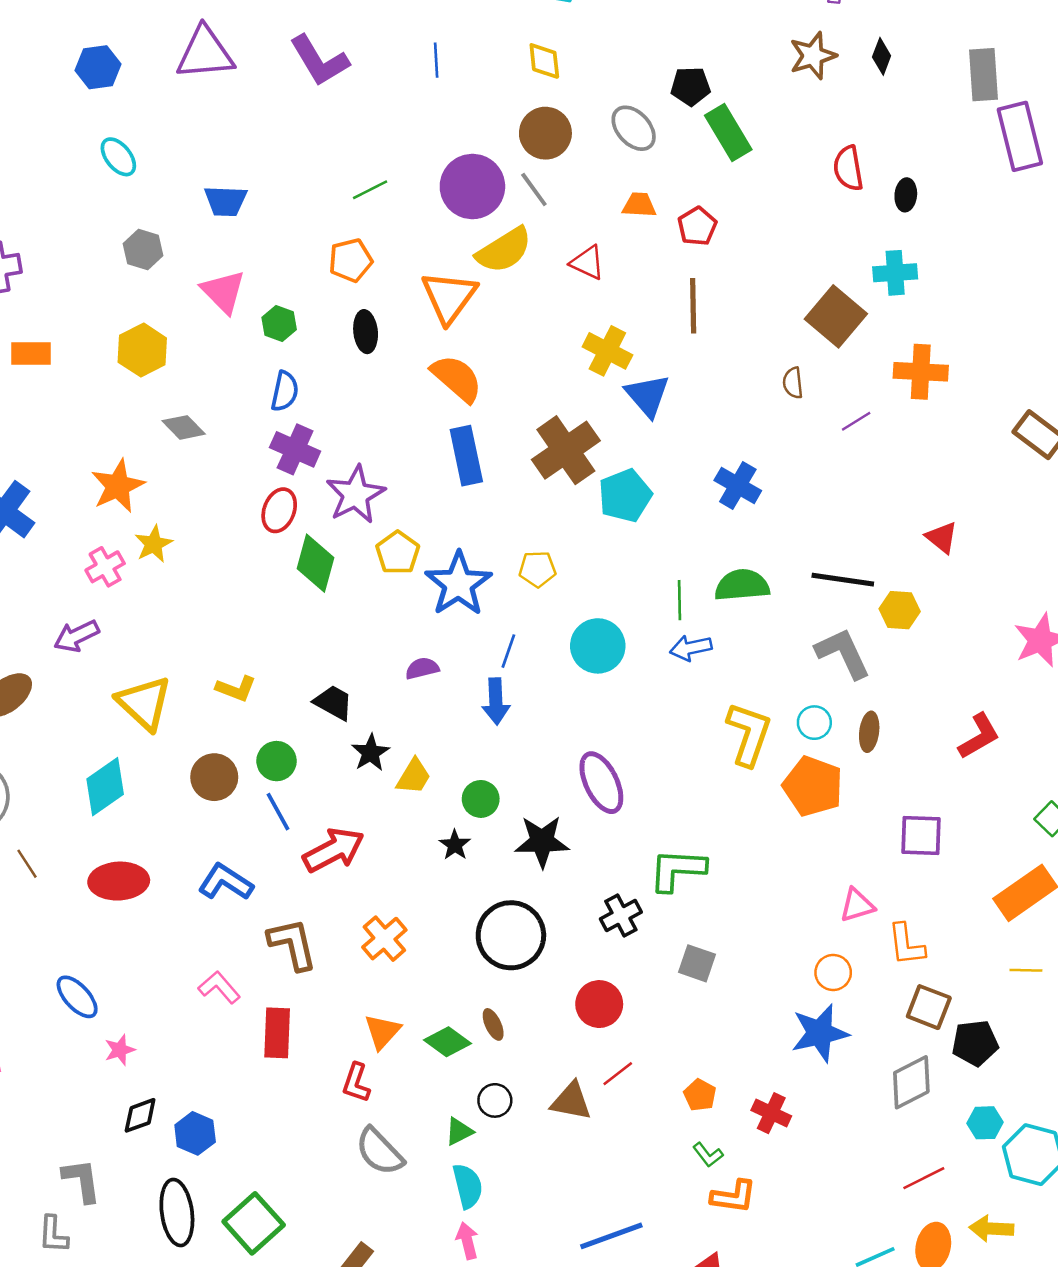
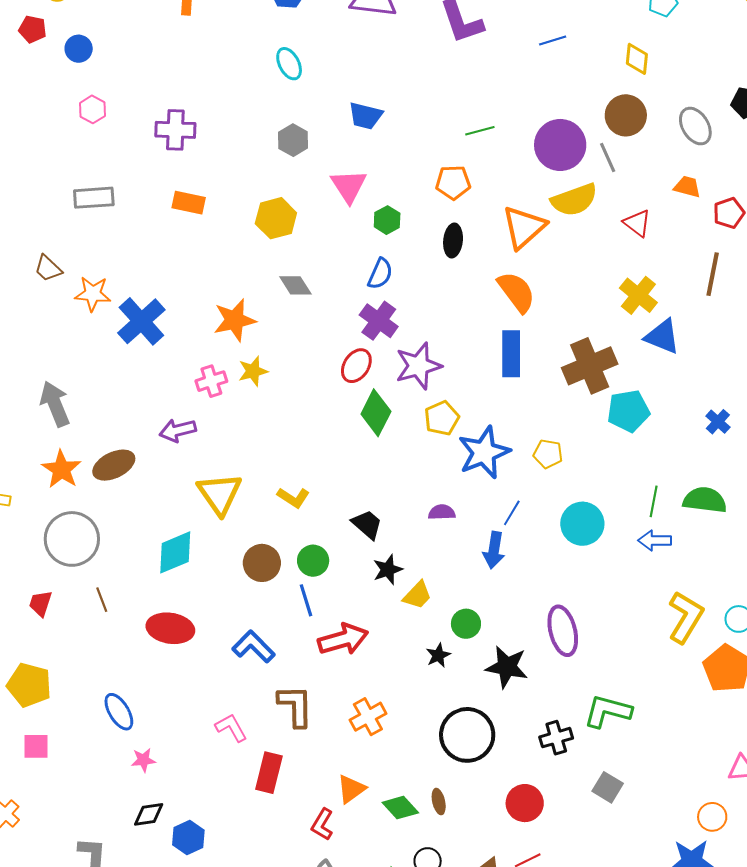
blue line: (436, 60) -> (553, 40), turned 64
blue triangle: (647, 395) -> (662, 337), turned -39
blue cross: (738, 485) -> (718, 422), size x0.7

